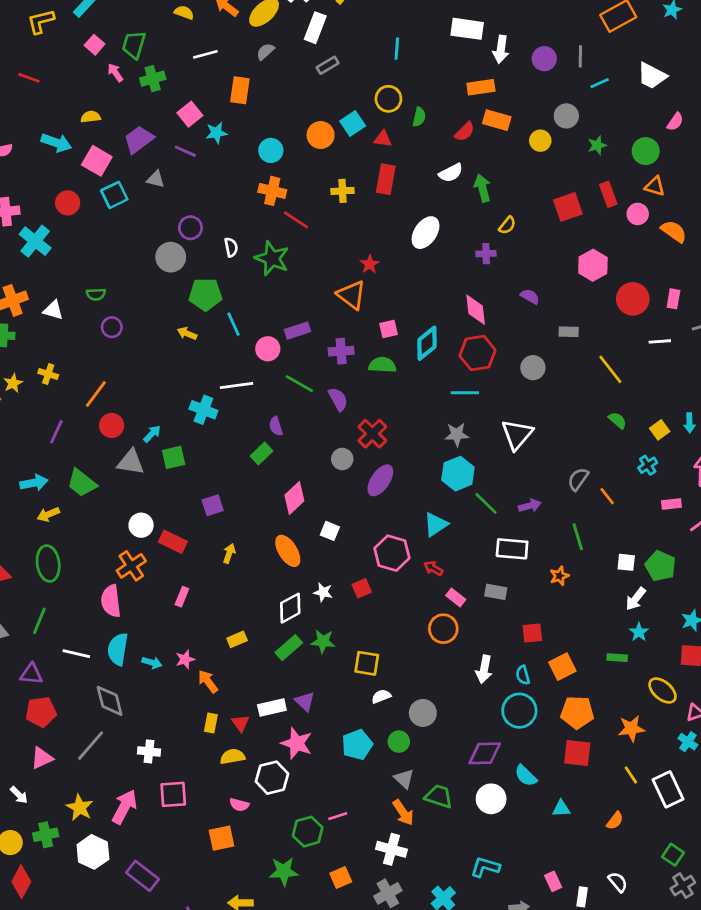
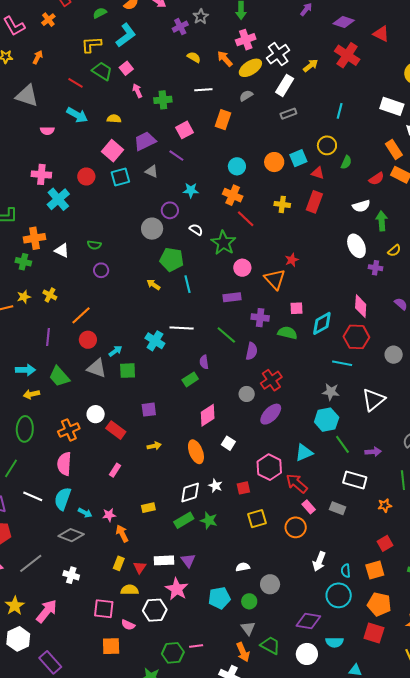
green trapezoid: (134, 45) -> (102, 71), moved, turned 95
orange rectangle: (481, 87) -> (394, 149), turned 54
cyan star: (216, 133) -> (191, 190), moved
cyan arrow: (56, 143) -> (77, 115), moved
white ellipse: (426, 233) -> (356, 246), moved, turned -70
white semicircle: (231, 247) -> (196, 230), turned -56
pink circle: (268, 349) -> (242, 268), moved
purple semicircle: (338, 399) -> (252, 351), turned 30
purple line: (56, 432) -> (48, 337), turned -30
yellow arrow: (229, 553) -> (154, 446), turned 48
orange cross: (131, 566) -> (69, 430), moved
red arrow: (433, 568) -> (297, 483), size x1.6
red square: (532, 633) -> (385, 543), moved, turned -35
yellow square: (367, 663) -> (257, 519), moved, turned -36
gray diamond: (110, 701) -> (71, 535), moved, turned -65
cyan semicircle: (526, 776) -> (334, 642), turned -54
pink square: (173, 794) -> (104, 609), moved

